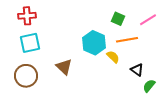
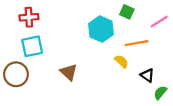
green square: (118, 19) -> (127, 12), moved
cyan hexagon: (94, 43) -> (101, 29), moved
brown circle: (26, 76) -> (16, 74), moved

